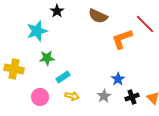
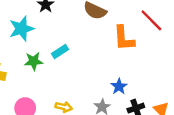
orange L-shape: (122, 39) -> (124, 38), turned -75
cyan rectangle: (63, 77) -> (60, 52), moved

